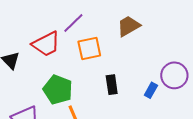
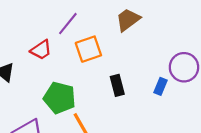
red trapezoid: (46, 44) -> (41, 50), size x0.7

